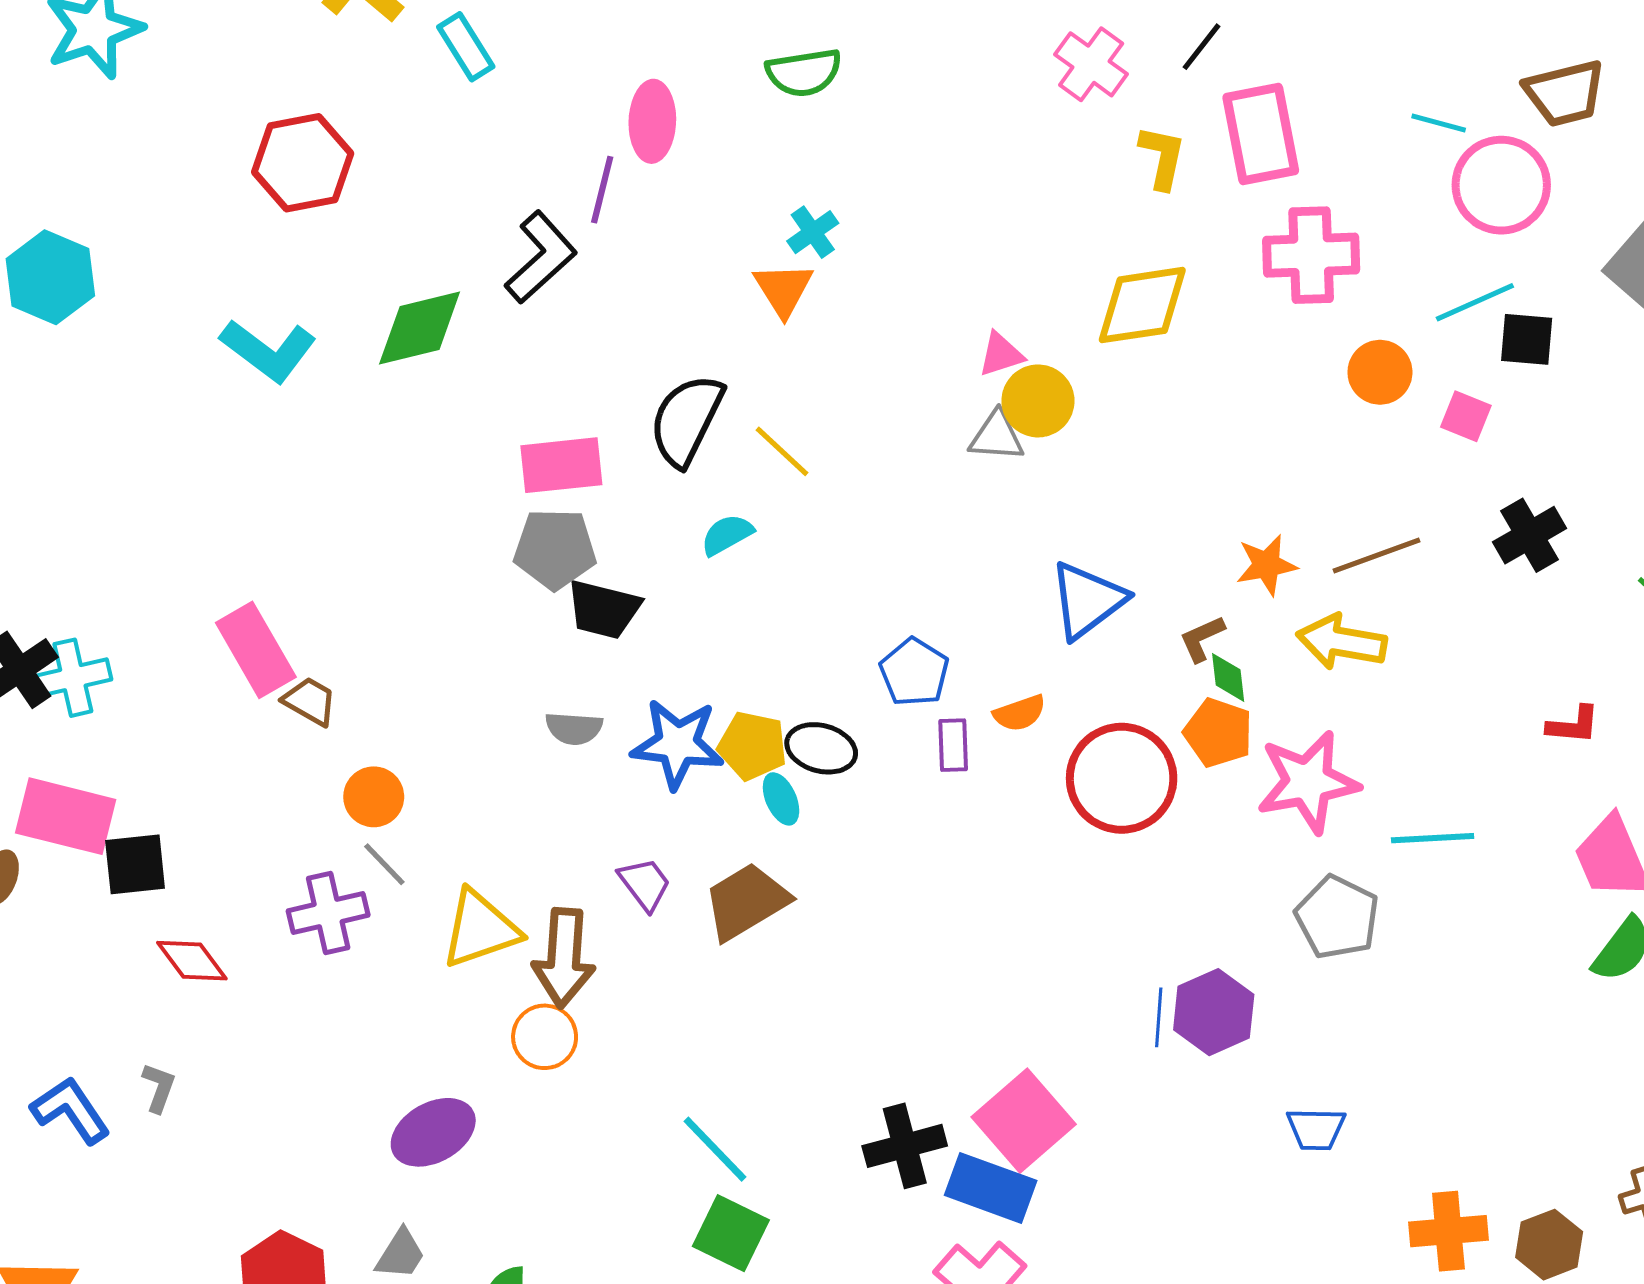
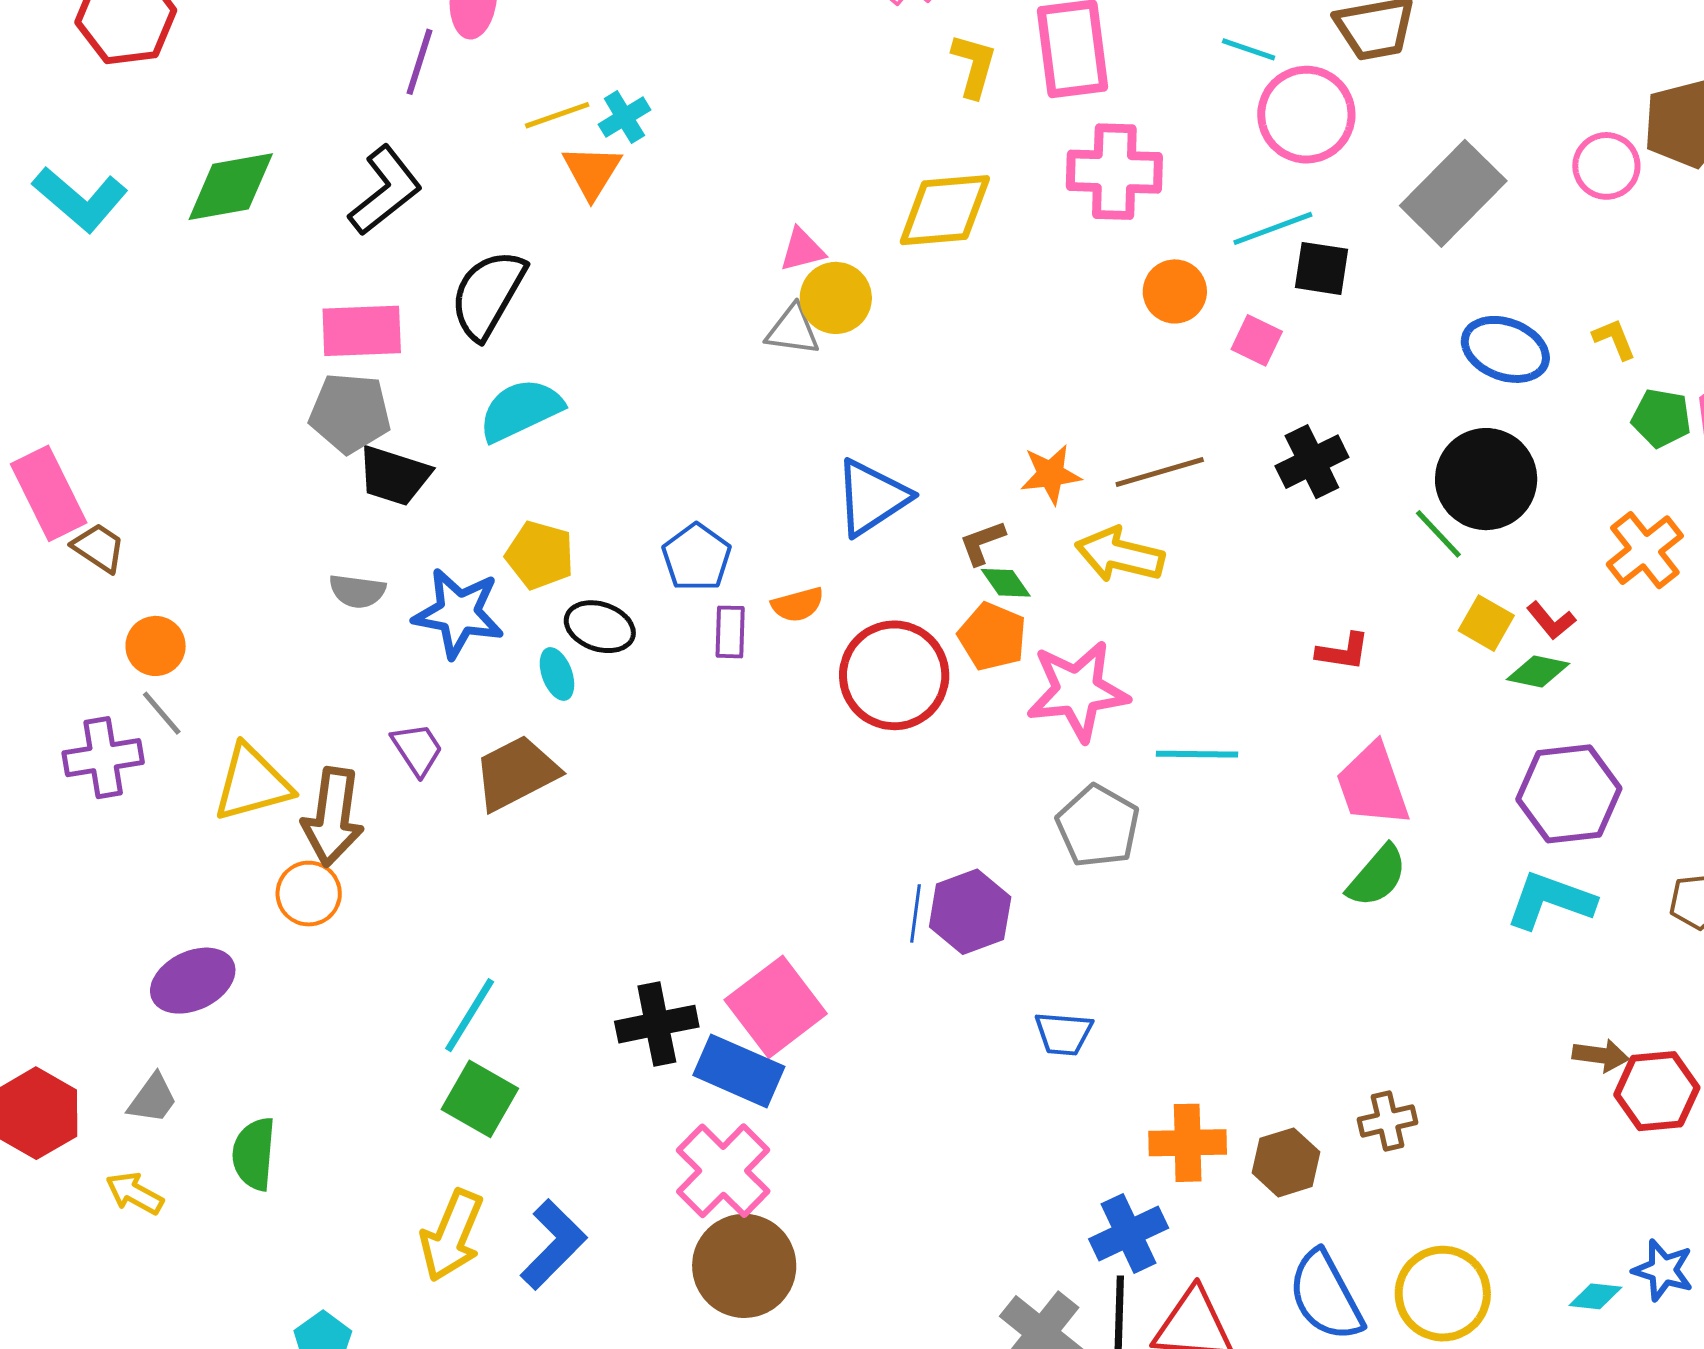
black L-shape: (541, 257) -> (385, 191), moved
yellow line: (782, 451) -> (557, 115), moved, turned -66
cyan semicircle: (727, 535) -> (521, 410), size x1.6
green diamond: (1228, 677) -> (1006, 583), turned -32
yellow pentagon: (752, 746) -> (540, 555), moved
cyan line: (715, 1149) -> (470, 1015), turned 72

